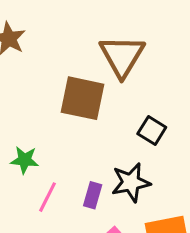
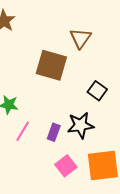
brown triangle: (122, 56) -> (80, 38), size x0.7

